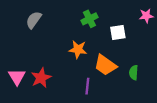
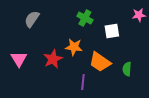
green cross: (89, 19) -> (85, 18), turned -35
pink triangle: (17, 77) -> (19, 59), moved
red star: (41, 78) -> (53, 59), moved

